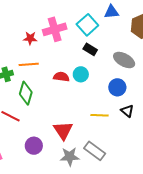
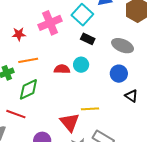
red star: (30, 38) -> (19, 34), moved
green diamond: (26, 93) -> (28, 89), turned 55
yellow line: (99, 115) -> (90, 109), moved

